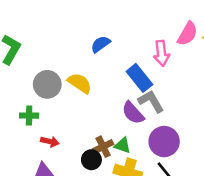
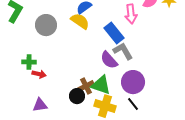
yellow semicircle: (80, 83) -> (80, 21), moved
gray circle: (47, 84) -> (46, 25), moved
red arrow: (50, 142) -> (39, 74), moved
green triangle: (123, 145) -> (101, 85), size x1.5

